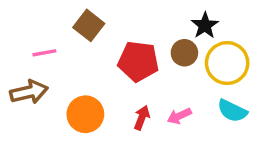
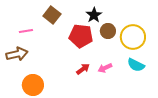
black star: (205, 25) -> (94, 15), moved
orange circle: (85, 114) -> (33, 85), moved
red arrow: (142, 118) -> (83, 69), turned 32

